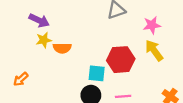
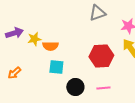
purple arrow: (39, 20) -> (14, 33), moved, turned -42
cyan square: (97, 73) -> (56, 67), moved

